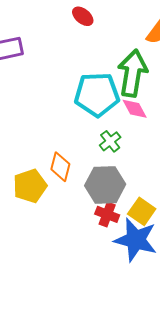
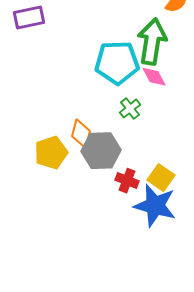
gray hexagon: (105, 185) -> (101, 151), moved

